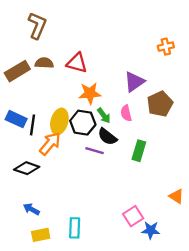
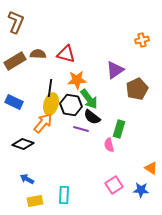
brown L-shape: (37, 25) -> (16, 22), moved
pink semicircle: (126, 113) -> (109, 145), moved
green arrow: (104, 116) -> (89, 99), size x1.5
black line: (33, 125) -> (50, 88), moved
blue star: (151, 230) -> (141, 190), moved

